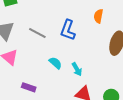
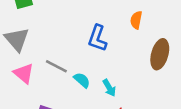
gray line: (37, 33) -> (56, 66), moved

